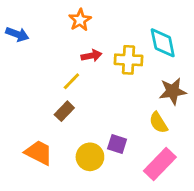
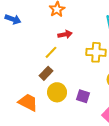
yellow cross: (128, 60) -> (96, 52), moved
yellow circle: (90, 157) -> (57, 92), moved

